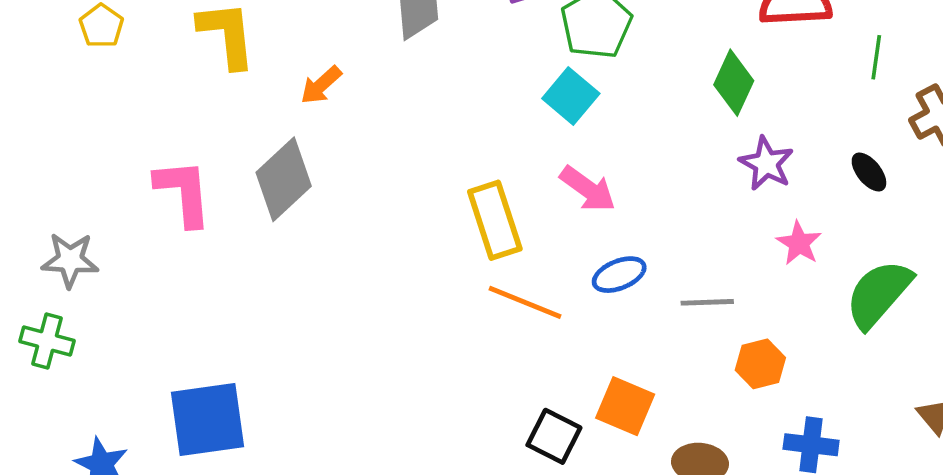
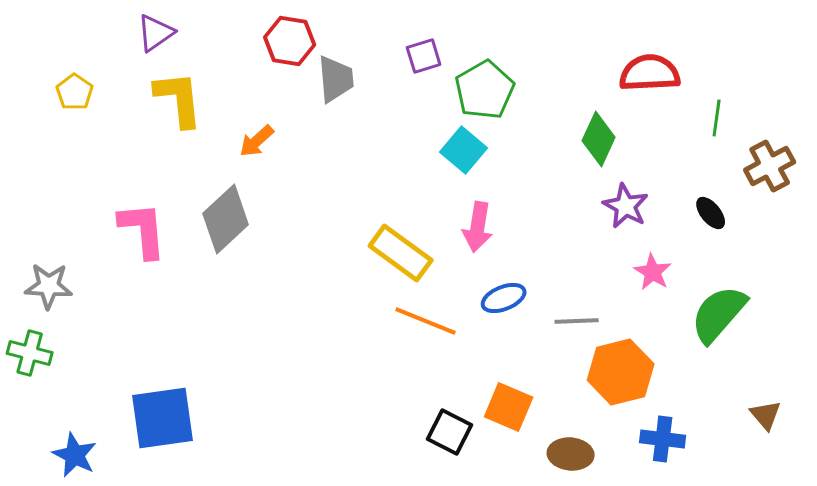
pink arrow: (588, 189) -> (478, 227), turned 63
yellow rectangle: (495, 220) -> (401, 253), turned -36
orange hexagon: (760, 364) -> (621, 372), size x1.6

